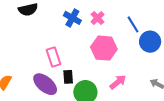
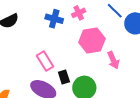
pink cross: (98, 18) -> (79, 13), turned 32
pink arrow: (118, 82) -> (113, 60), moved, turned 120

